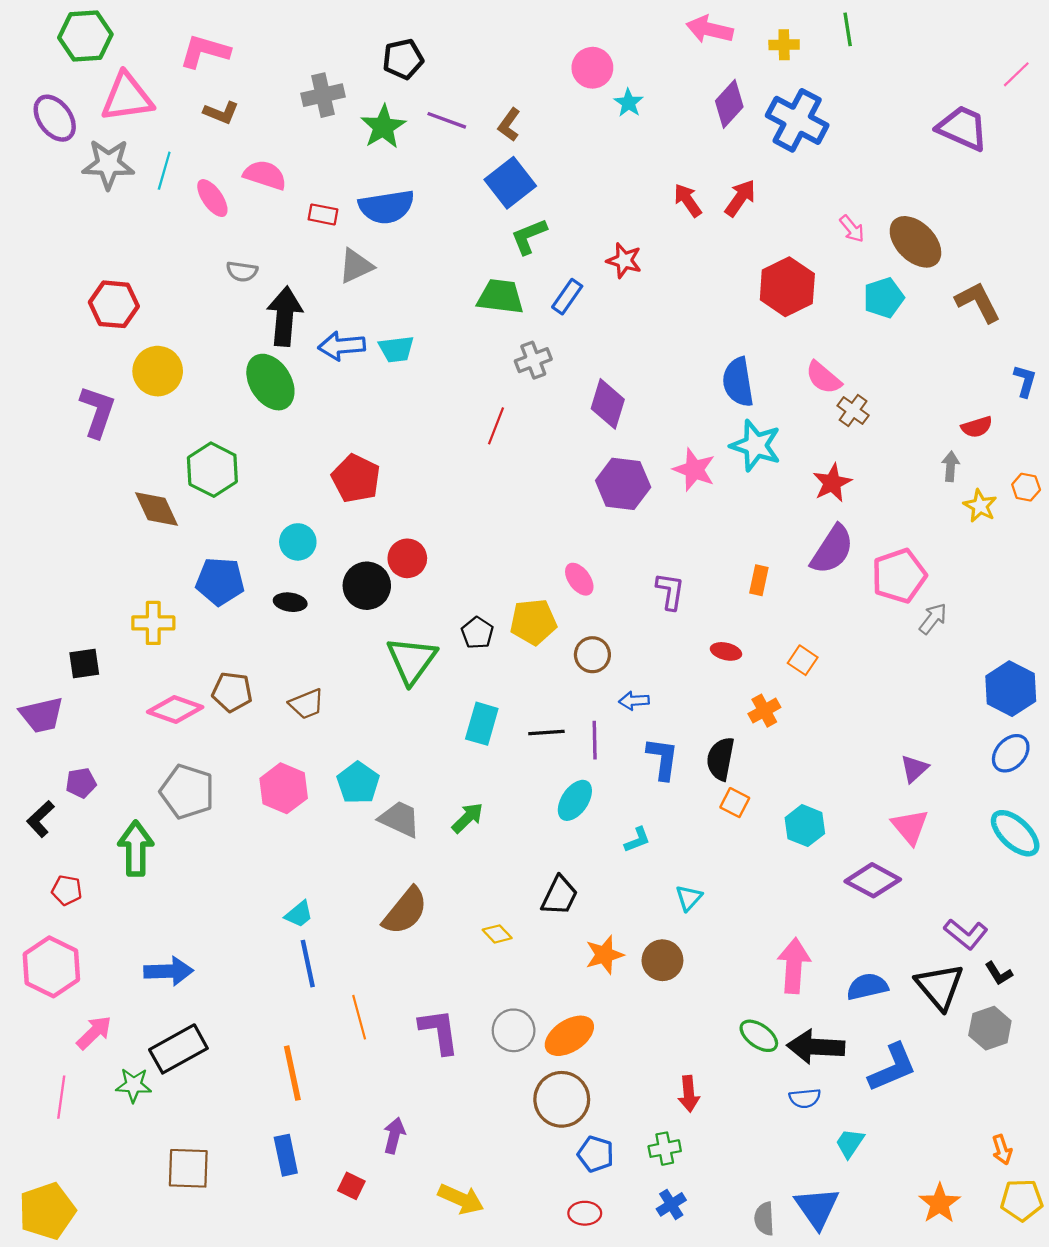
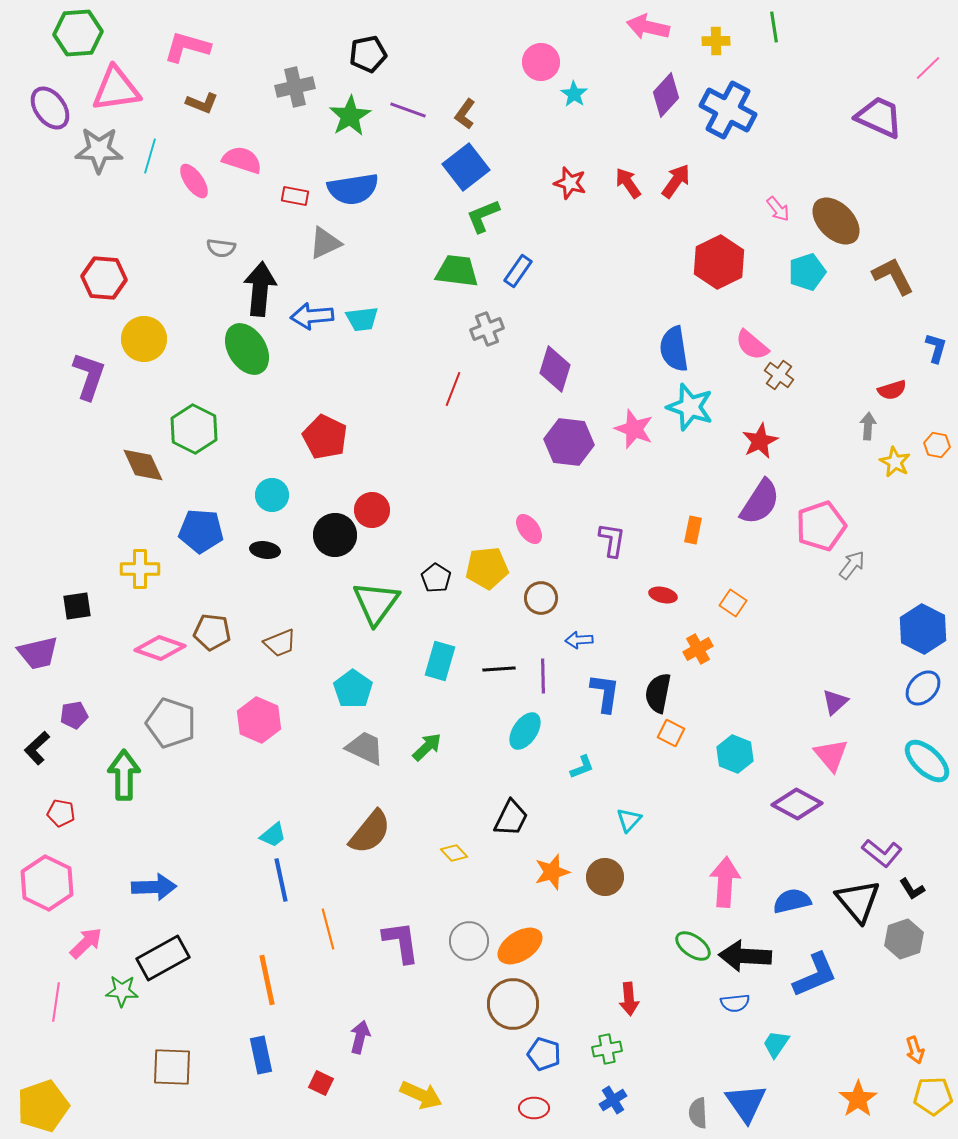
red star: (624, 260) -> (570, 183), moved
cyan pentagon: (358, 783) -> (353, 689), moved

